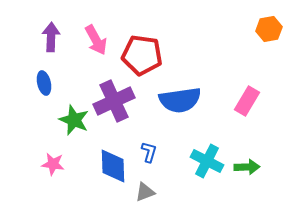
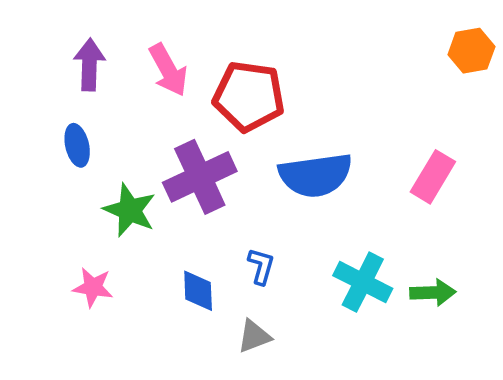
blue diamond: (113, 166) -> (198, 291), size x0.7

